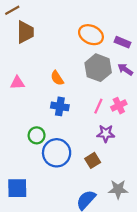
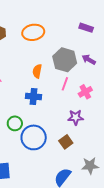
orange ellipse: (91, 35) -> (33, 32), moved, turned -30
purple rectangle: (123, 42) -> (86, 28), moved
orange semicircle: (57, 78) -> (37, 71), moved, turned 48
pink line: (98, 106) -> (65, 84), moved

